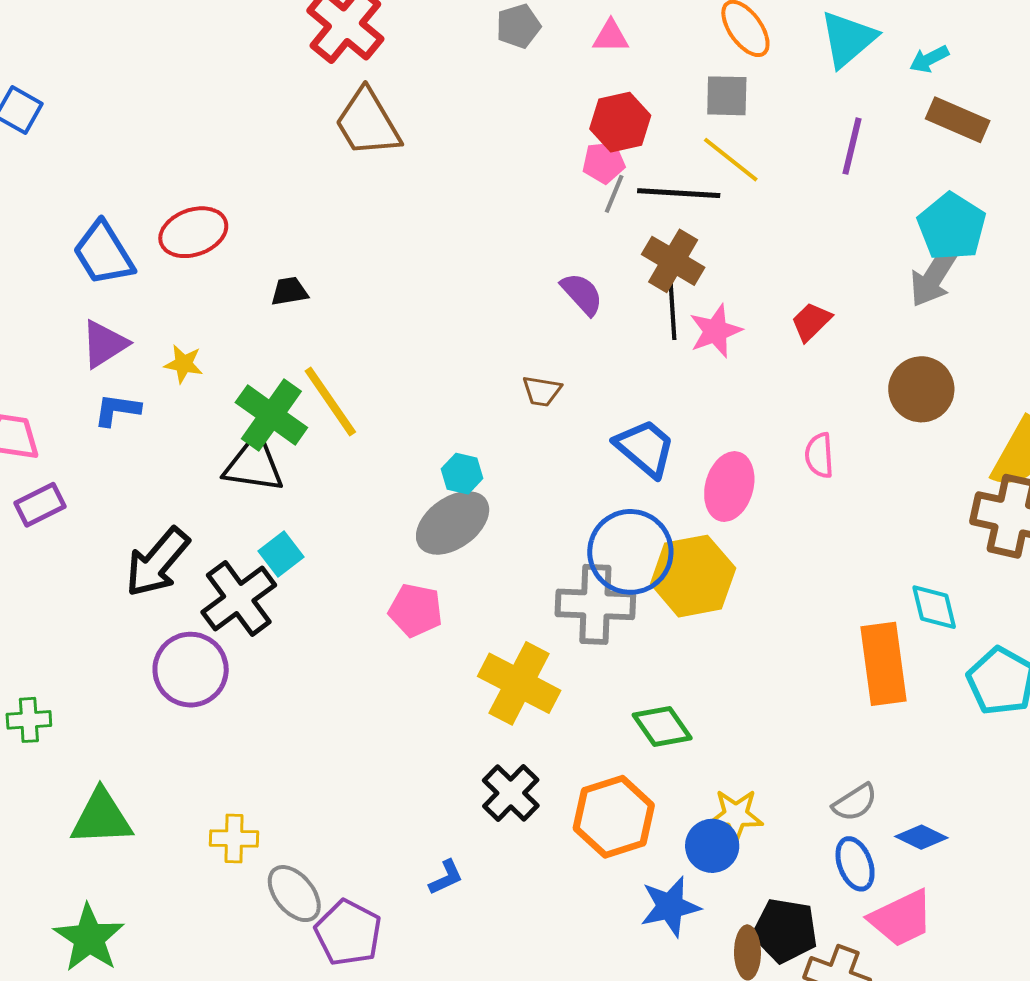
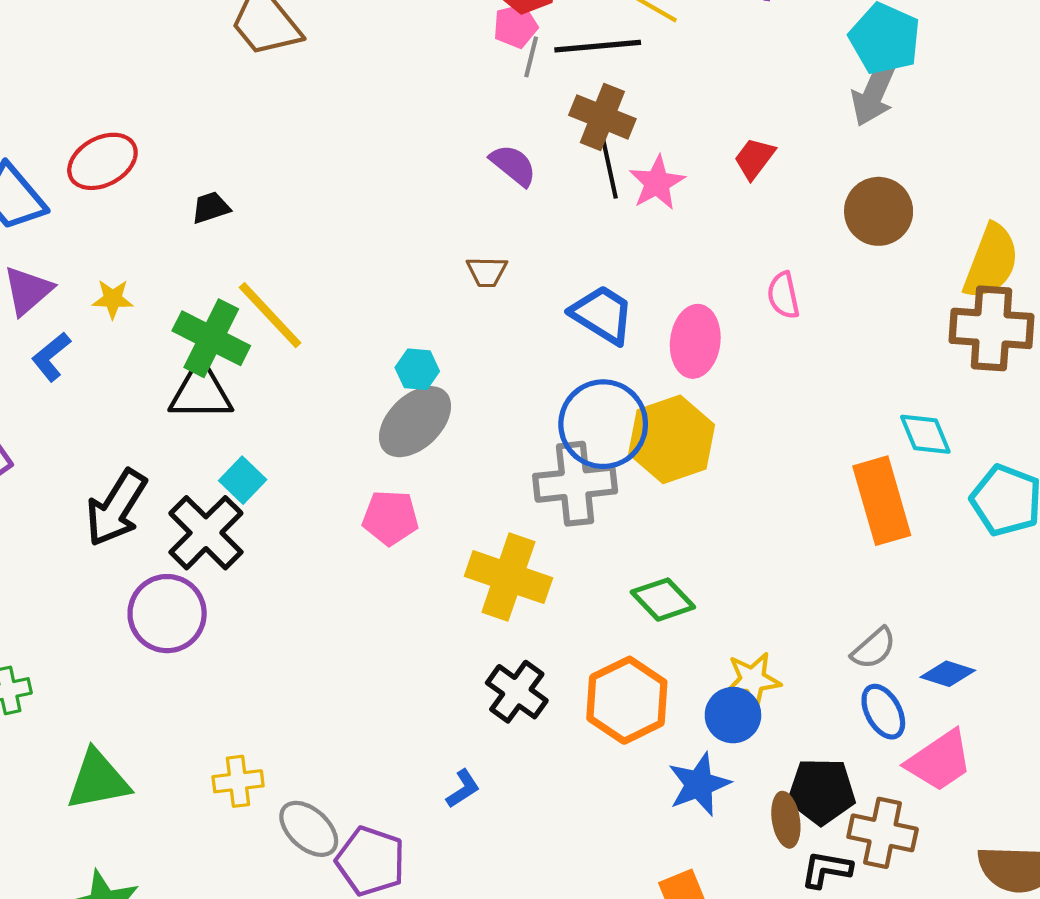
blue L-shape: (117, 410) -> (51, 357), turned -39

